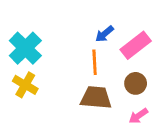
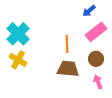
blue arrow: (104, 34) -> (89, 11), moved
pink arrow: (138, 116) -> (98, 82), turned 104

